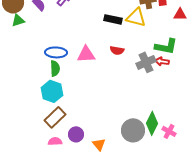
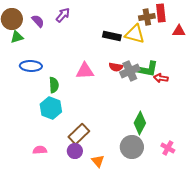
green L-shape: (166, 46) -> (147, 69), moved
blue ellipse: (56, 52) -> (31, 66), moved
gray cross: (146, 62) -> (130, 71), moved
brown rectangle: (55, 117) -> (79, 134), moved
green diamond: (152, 123) -> (140, 123), moved
pink semicircle: (55, 141) -> (40, 150), moved

